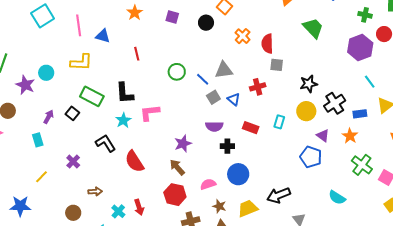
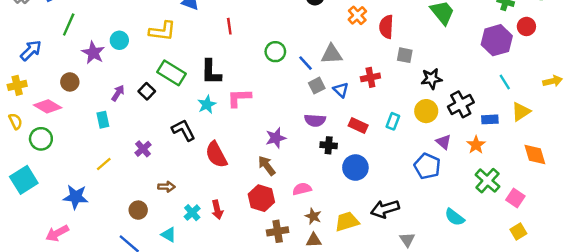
gray square: (277, 65) -> (405, 55), moved
blue circle: (238, 174) -> (355, 168), moved

